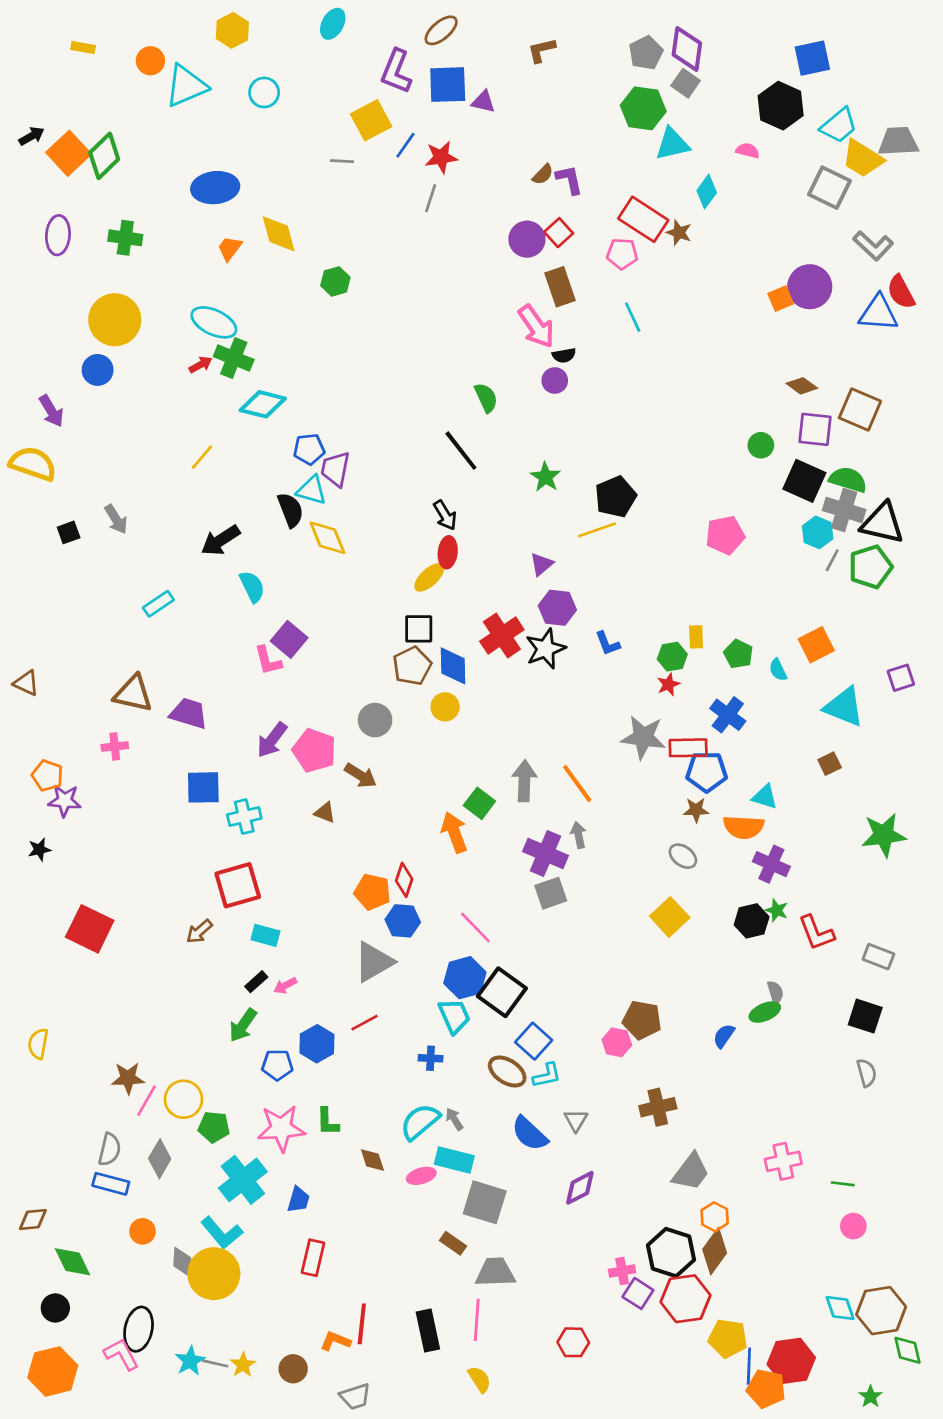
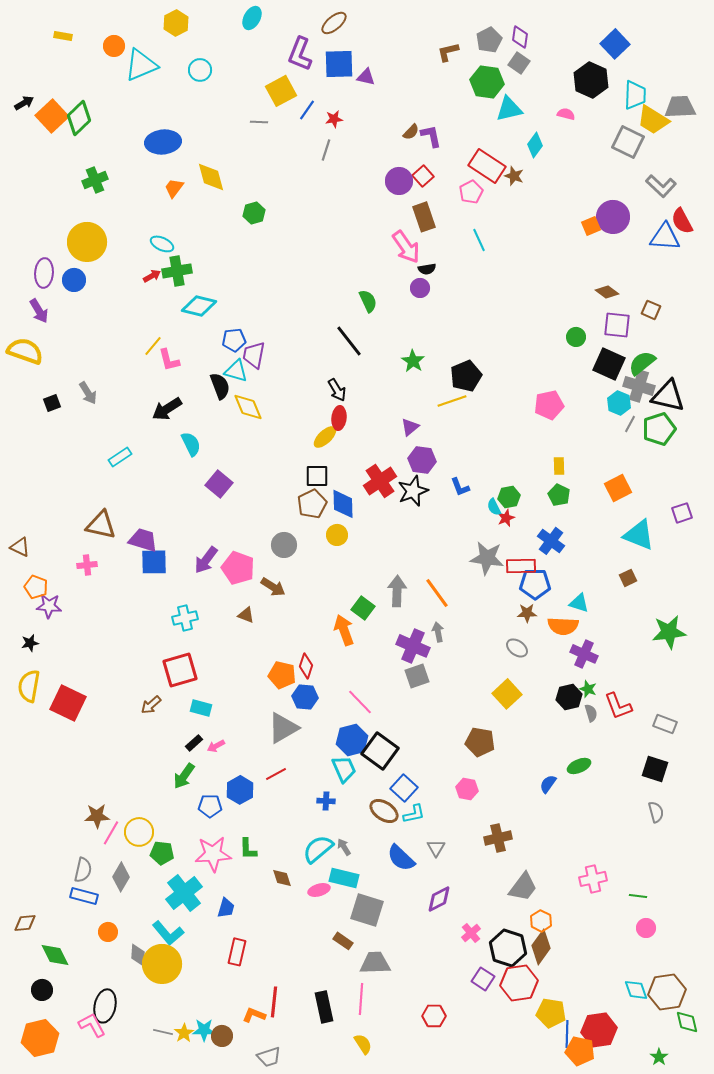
purple diamond: (687, 49) -> (520, 37), size x0.7
brown L-shape: (542, 50) -> (448, 52), moved
blue square: (812, 58) -> (615, 44), turned -32
cyan trapezoid: (839, 126) -> (635, 95), turned -48
red star: (441, 157) -> (334, 119), size x0.7
purple ellipse: (58, 235) -> (44, 273), moved
green cross: (125, 238) -> (95, 180), turned -30
pink pentagon: (622, 254) -> (471, 192), turned -30
cyan ellipse: (214, 322) -> (162, 244), size x0.7
green cross: (234, 358) -> (177, 271), turned -32
brown square: (860, 410) -> (651, 310), size x0.6
green semicircle: (848, 480) -> (642, 363), turned -56
yellow rectangle: (696, 637) -> (559, 466), moved
pink L-shape: (268, 661) -> (169, 360), moved
cyan semicircle: (778, 670) -> (494, 507), moved
brown triangle: (26, 683) -> (20, 547), moved
blue square: (203, 787) -> (154, 562), moved
gray semicircle: (775, 992) -> (591, 713), moved
brown pentagon: (642, 1020) -> (480, 742), moved
yellow semicircle: (38, 1044) -> (29, 686), moved, size x1.4
pink cross: (622, 1271) -> (471, 933), moved, turned -30
cyan star: (190, 1361) -> (204, 1030), moved, turned 30

